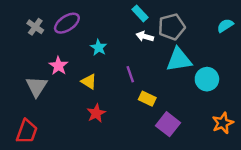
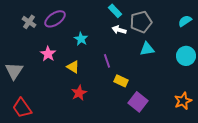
cyan triangle: (179, 60) -> (147, 49), size x0.7
cyan circle: (207, 79) -> (186, 56), moved
gray triangle: (36, 86) -> (14, 71), moved
red trapezoid: (27, 131) -> (22, 108), turned 125

